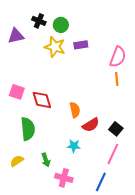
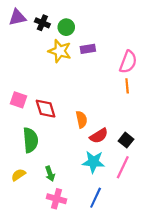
purple triangle: (16, 36) -> (17, 17), moved
cyan star: (74, 146) -> (93, 162), moved, size x1.5
pink cross: (64, 178) -> (56, 199), moved
blue line: (101, 182) -> (96, 198), moved

